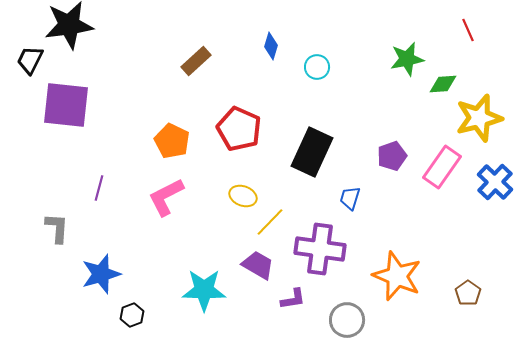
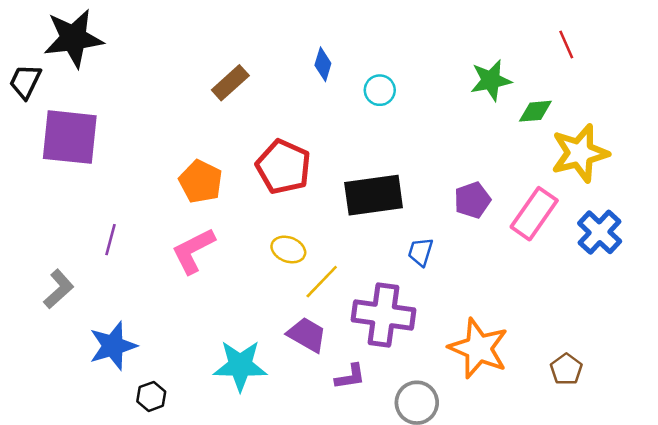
black rectangle: (312, 152) -> (374, 195), turned 57
gray L-shape: (57, 228) -> (59, 289), turned 44

